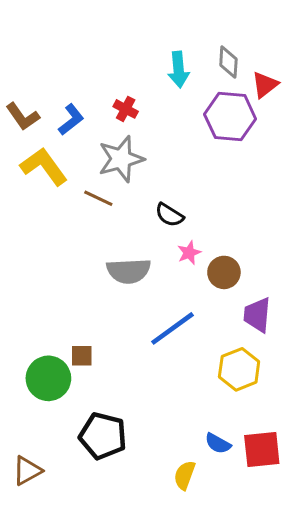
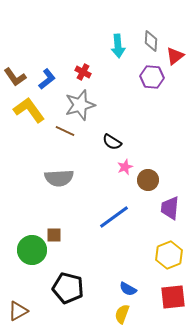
purple hexagon: (230, 117) -> (152, 77), size x0.7
gray semicircle: (129, 271) -> (59, 178), moved
yellow hexagon: (239, 369) -> (169, 255), moved
blue semicircle: (218, 443) -> (128, 289), moved

